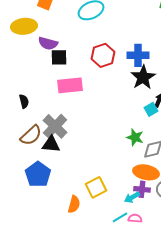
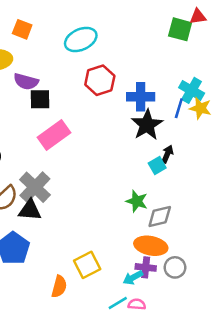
red hexagon: (103, 55) -> (100, 80), moved
pink rectangle: (70, 85) -> (54, 135), turned -30

